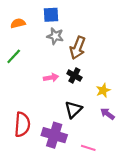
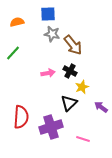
brown arrow: (78, 48) -> (73, 45), turned -60
yellow star: (103, 90) -> (82, 87), moved
purple cross: (54, 135) -> (51, 127), turned -35

